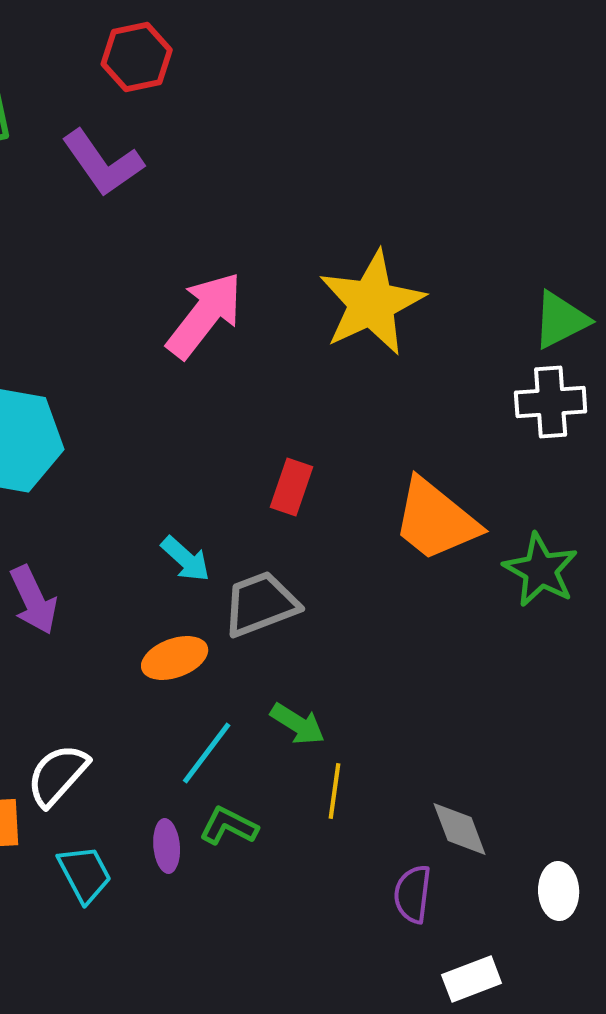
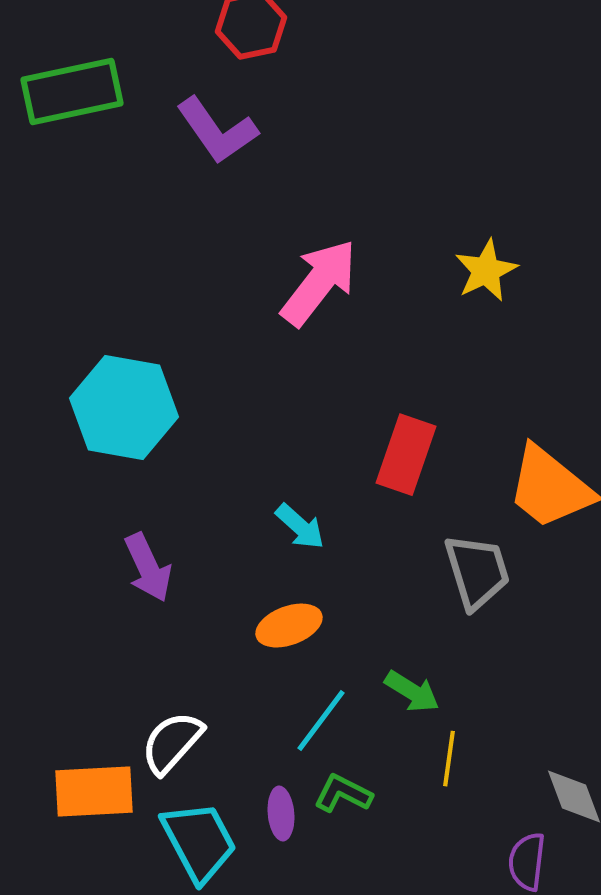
yellow star: (372, 303) -> (486, 271), size x0.6
red rectangle: (292, 487) -> (406, 455), size x1.4
gray trapezoid: (261, 604) -> (477, 572), moved, turned 94
cyan trapezoid: (85, 874) -> (199, 842), size x1.4

